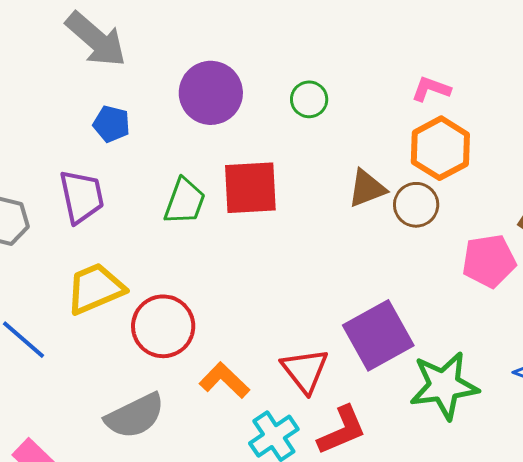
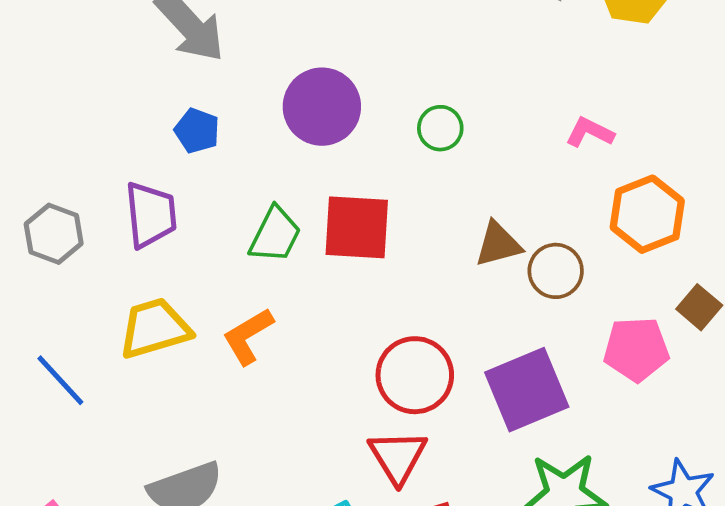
orange hexagon: (440, 148) -> (647, 214), moved
red circle: (163, 326) -> (415, 375), moved
purple square: (378, 335) -> (527, 390), moved
orange L-shape: (224, 380) -> (248, 336), moved, turned -81

